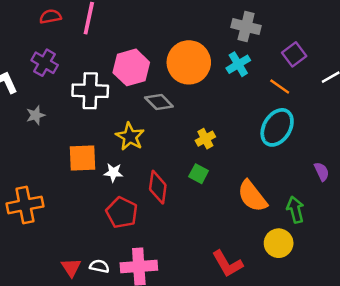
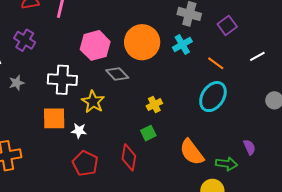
purple square: (294, 54) -> (227, 25), moved
white cross: (90, 91) -> (62, 80), moved
purple semicircle: (322, 172) -> (249, 147), moved
green square: (199, 174) -> (148, 133), turned 35
red diamond: (158, 187) -> (129, 157), moved
green arrow: (295, 210) -> (227, 164), turned 110

